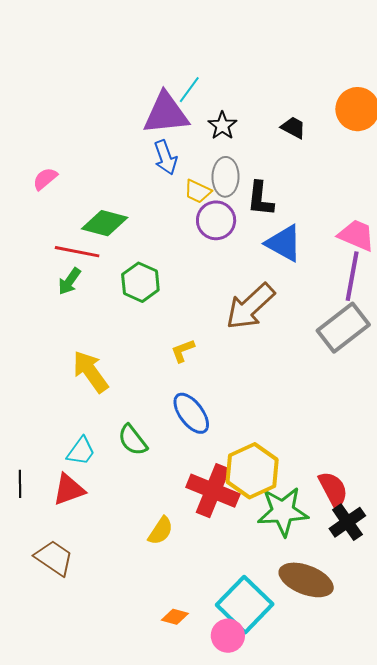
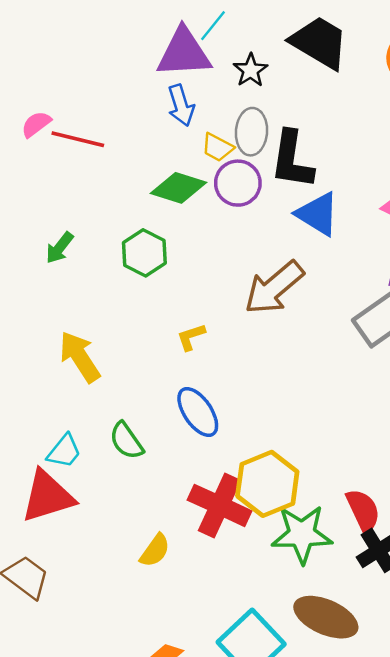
black trapezoid: (293, 128) -> (319, 42), moved, size x2.0
black L-shape: (260, 199) -> (292, 160), size x1.4
green diamond: (105, 223) -> (179, 188), moved
red line: (77, 252) -> (78, 139), moved
red triangle: (69, 490) -> (48, 496), size x1.4

